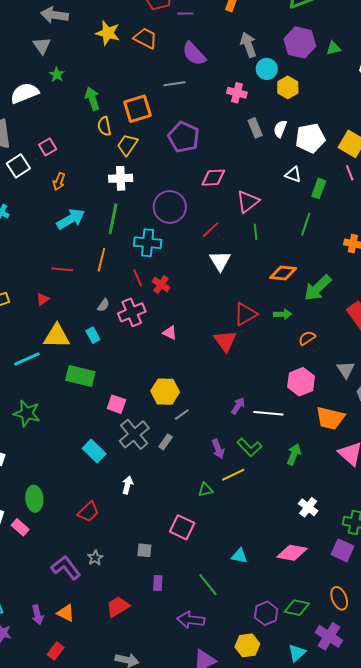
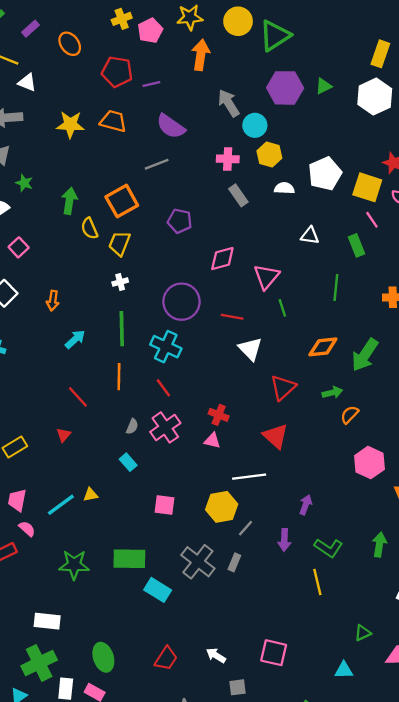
yellow hexagon: (288, 87) -> (269, 155), moved
green arrow: (92, 99) -> (69, 201), turned 40
gray rectangle: (255, 128) -> (238, 195), moved
white semicircle: (280, 129) -> (284, 188), turned 84
purple pentagon: (184, 137) -> (180, 221), size x0.7
white pentagon: (310, 138) -> (325, 174), moved
pink square: (48, 147) -> (19, 247), moved
white cross: (121, 178) -> (120, 282), size x0.6
green rectangle: (319, 188) -> (356, 245), moved, turned -30
cyan arrow: (71, 219) -> (75, 339), size x0.7
red line: (210, 230) -> (232, 317), turned 66
cyan cross: (148, 243) -> (166, 347), turned 32
red line: (62, 269) -> (78, 397), turned 55
red cross: (161, 284) -> (219, 415), moved
red triangle: (245, 314) -> (283, 388), moved
yellow triangle: (57, 336) -> (91, 495), moved, size x0.5
orange semicircle: (307, 338) -> (350, 415), moved
green rectangle: (80, 376) -> (129, 559), moved
pink square: (116, 404) -> (165, 505), moved
white line: (268, 413) -> (249, 477), moved
purple arrow: (218, 449) -> (284, 540), moved, turned 36
yellow line: (233, 475) -> (317, 582), turned -65
white arrow: (127, 485) -> (216, 655), moved, turned -60
green triangle: (205, 490) -> (363, 633), moved

